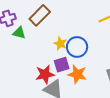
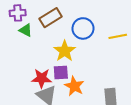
yellow star: (60, 44) -> (65, 51), size x1.5
blue circle: (77, 47) -> (83, 28), moved

